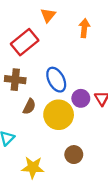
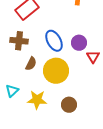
purple circle: (81, 98) -> (79, 43), moved
yellow star: (33, 167) -> (37, 100), moved

